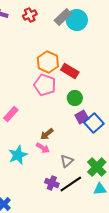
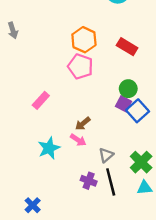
red rectangle: (70, 71) -> (127, 47), moved
green circle: (75, 98) -> (128, 89), moved
purple square: (82, 117) -> (124, 104), turned -32
black line: (71, 184) -> (111, 182), turned -70

